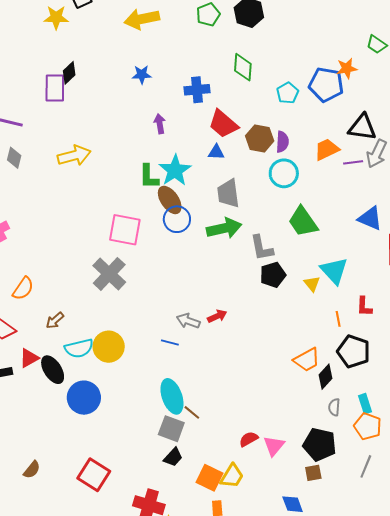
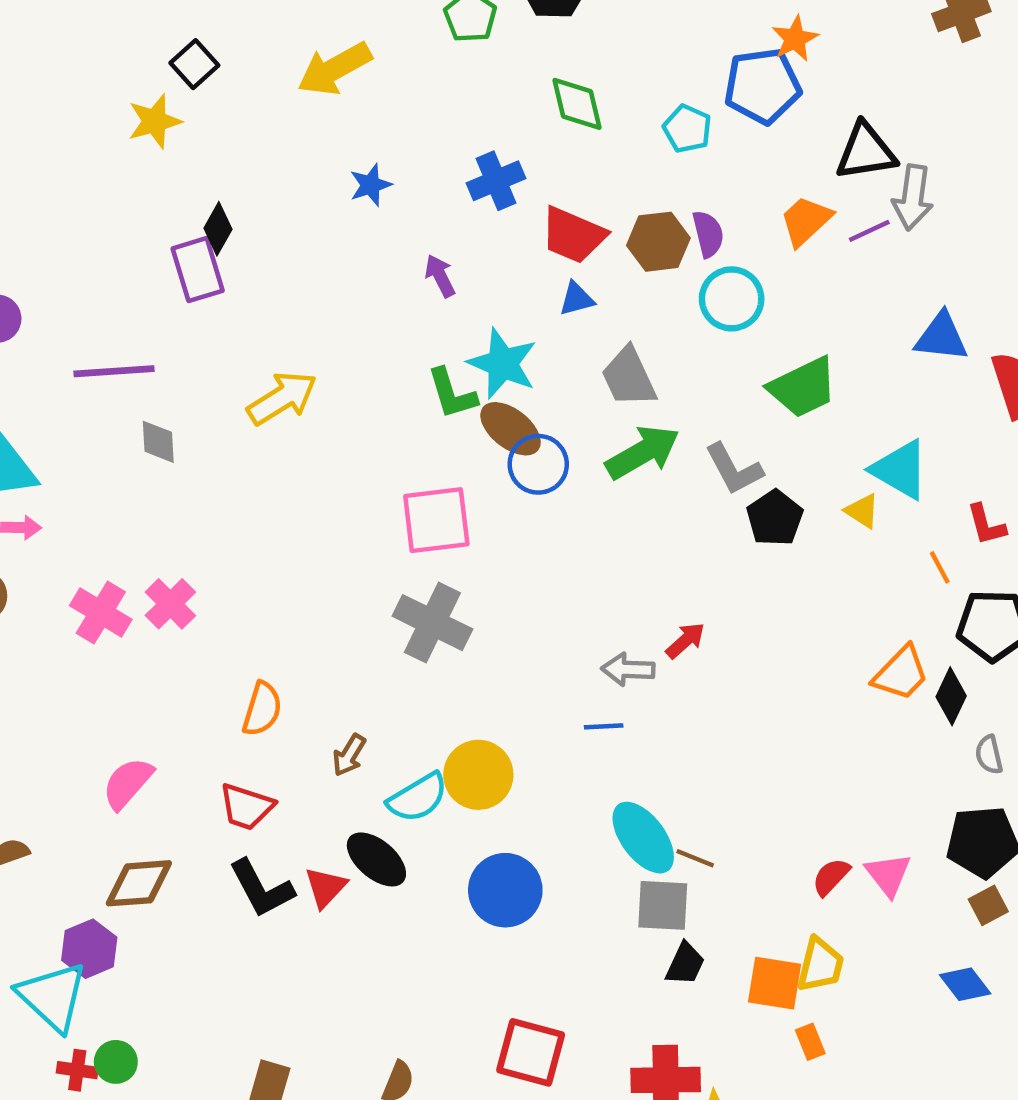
green trapezoid: (303, 222) -> (803, 387), turned -64
red triangle: (29, 358) -> (325, 887), moved
blue circle: (84, 398) -> (505, 890), moved

